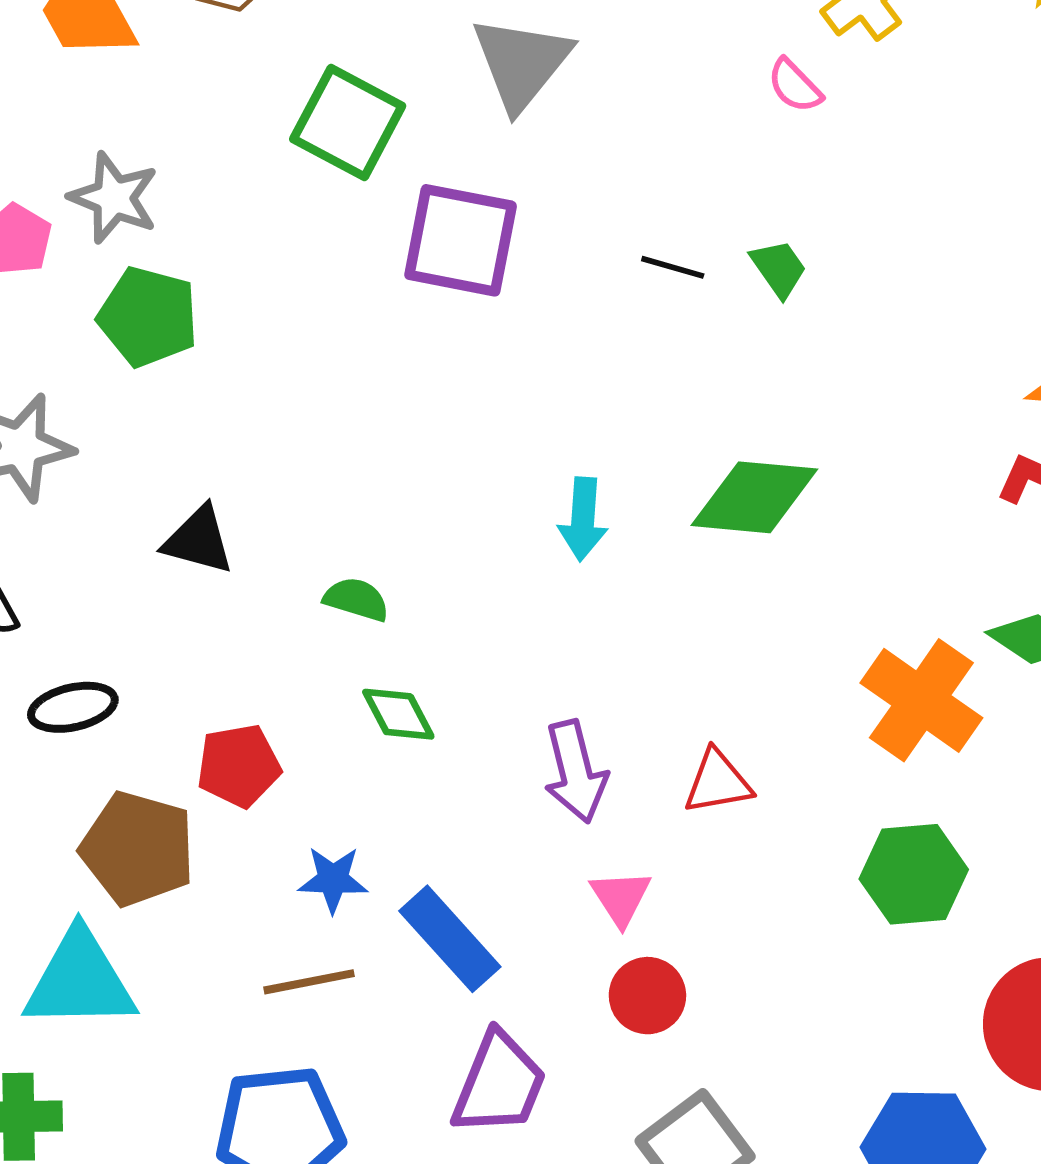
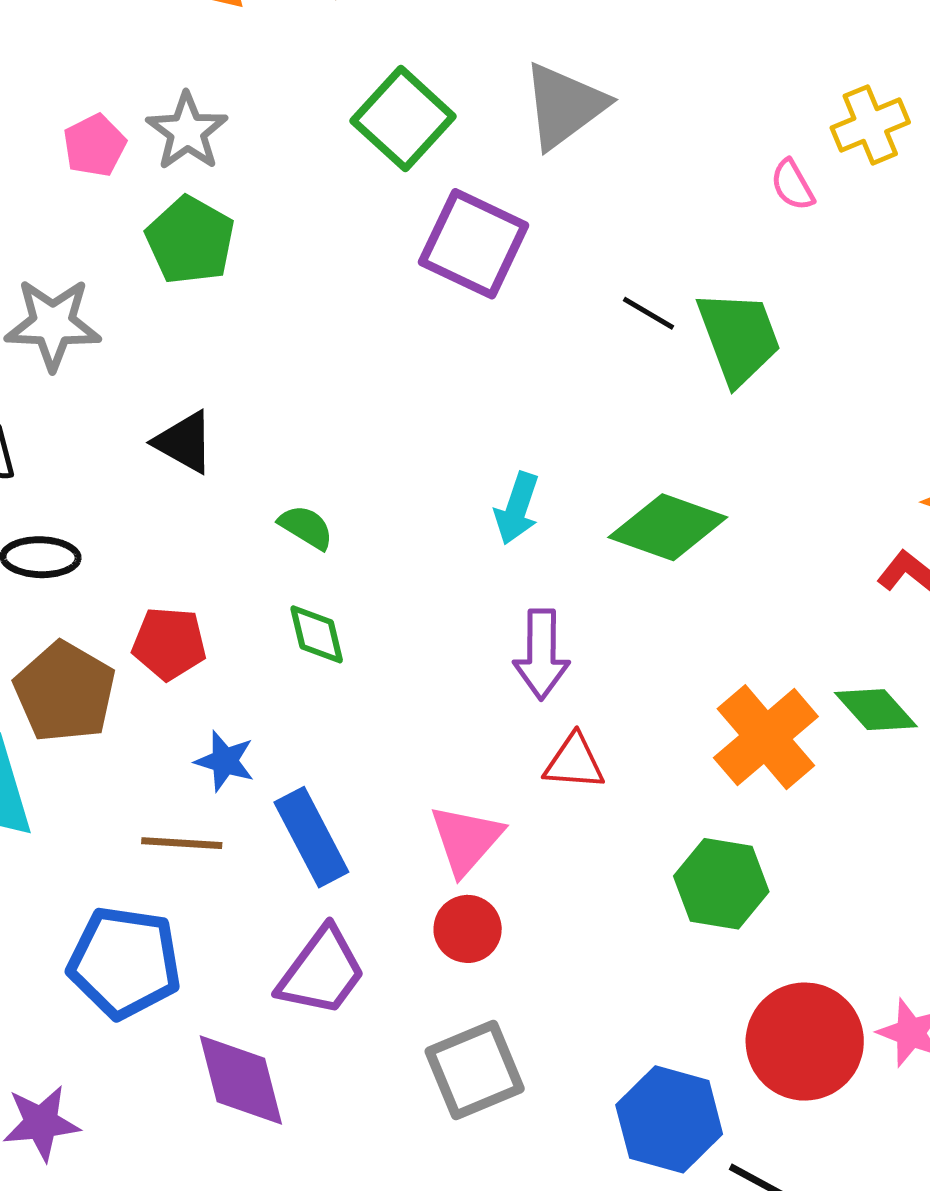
green trapezoid: (779, 268) -> (739, 337), size x1.8
purple arrow: (575, 772) -> (541, 654), moved
pink triangle: (621, 898) -> (466, 840), size x1.4

